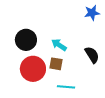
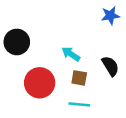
black circle: (26, 40) -> (17, 42), moved
brown square: (56, 64) -> (79, 78), moved

